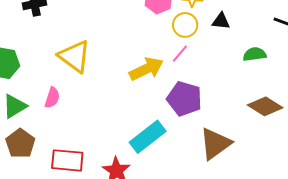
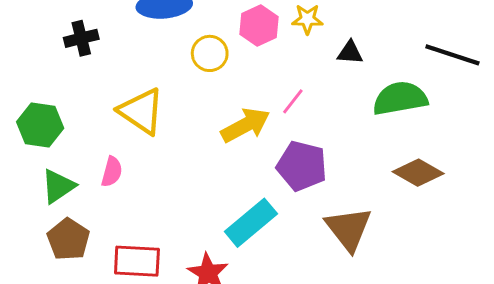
yellow circle: (185, 25) -> (210, 53), moved
green semicircle: (255, 54) -> (400, 98), size x1.6
brown triangle: (215, 144) -> (349, 229), turned -30

